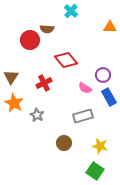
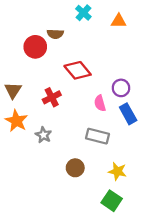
orange triangle: (110, 27) -> (119, 21), moved
pink semicircle: (85, 88) -> (100, 103), turned 40
gray rectangle: (83, 116) -> (98, 136), turned 30

